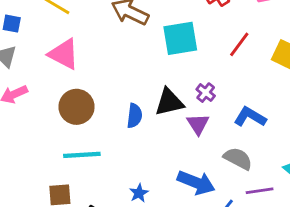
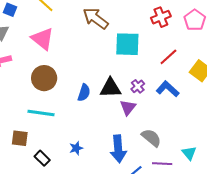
blue L-shape: (250, 117) -> (168, 89), moved
blue arrow: (196, 183) -> (118, 149), turned 52

